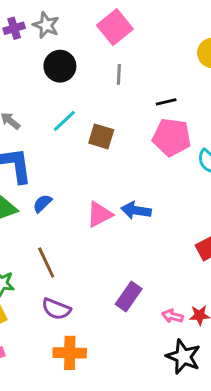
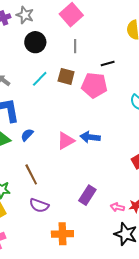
brown square: (101, 136) -> (66, 76), moved
pink pentagon: (172, 137) -> (94, 85), moved
orange cross: (70, 353) -> (62, 234), moved

